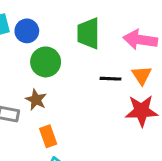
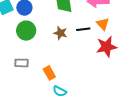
green circle: (46, 62) -> (26, 31), moved
brown star: (36, 100) -> (60, 33), moved

